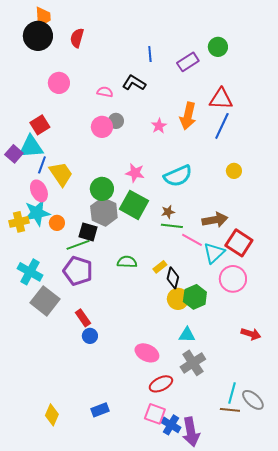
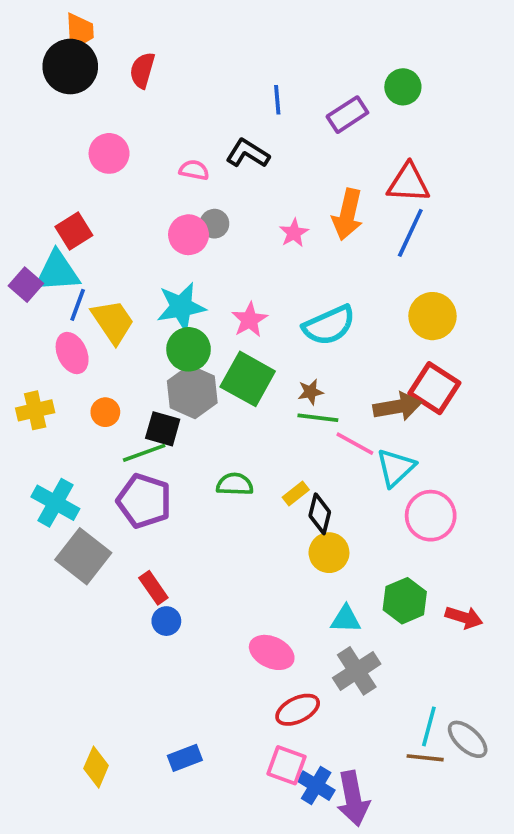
yellow circle: (234, 171) -> (432, 316), size x1.6
pink star: (135, 173) -> (250, 320), turned 30
cyan star: (37, 213) -> (181, 307), moved
red square: (239, 243) -> (434, 388), moved
green hexagon: (195, 297) -> (405, 601), moved

